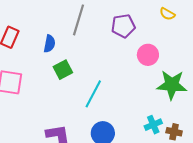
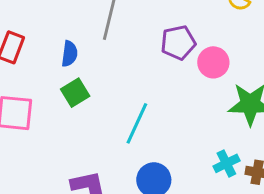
purple pentagon: (123, 26) -> (178, 42), moved
green square: (63, 70) -> (75, 93), moved

